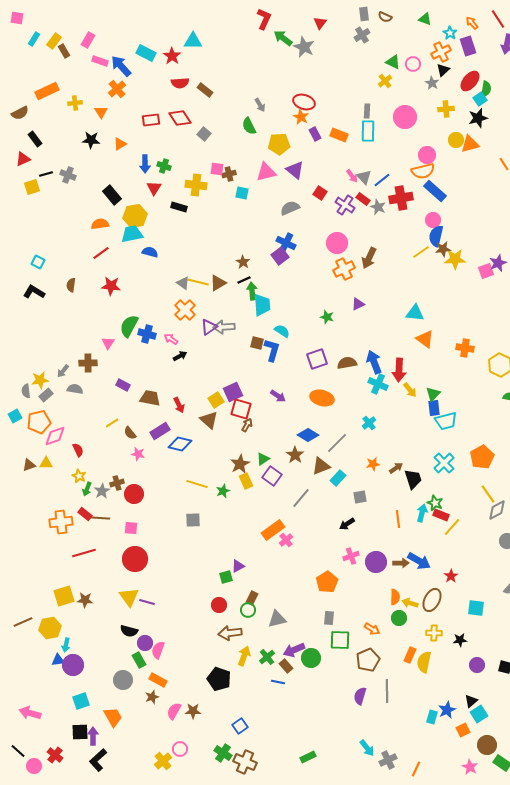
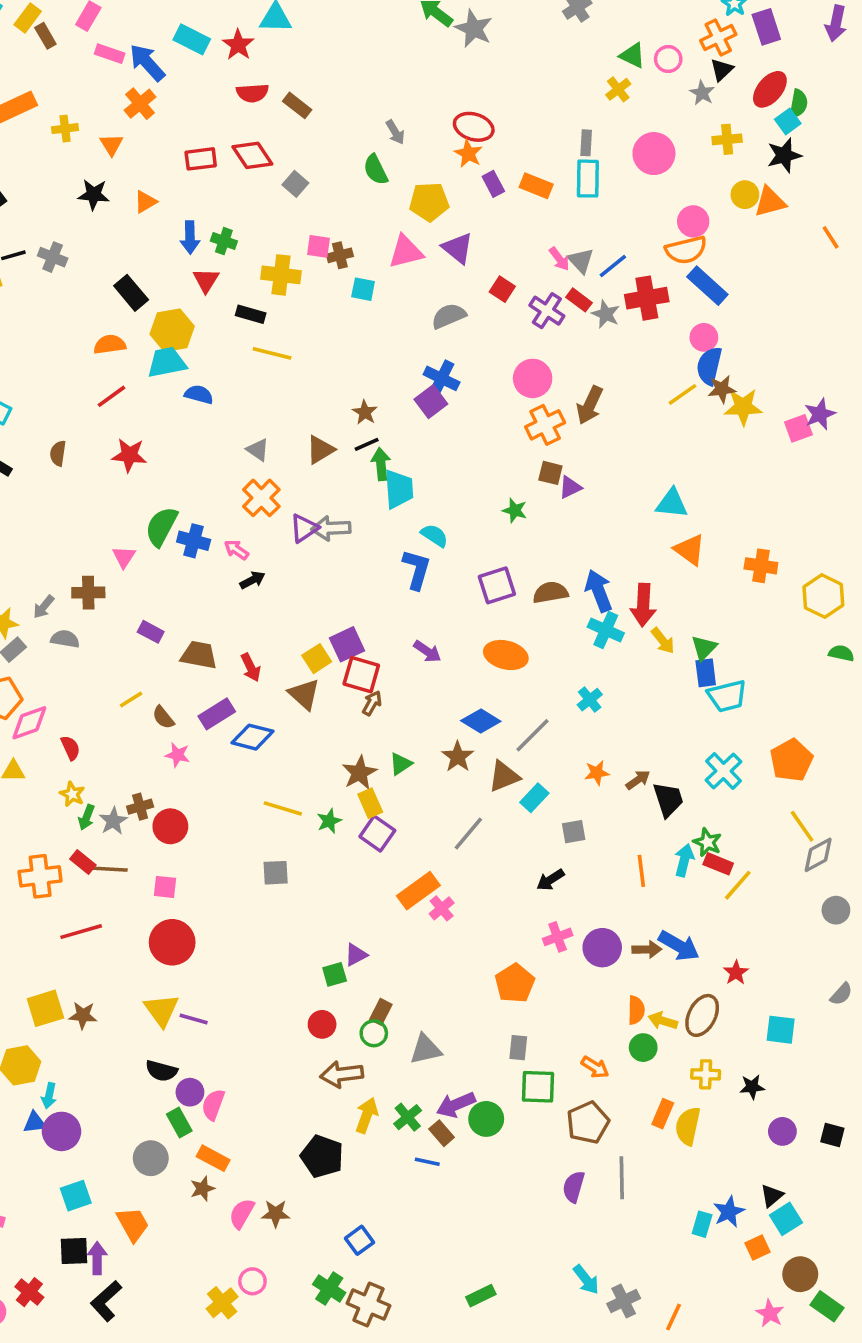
yellow line: (198, 282) -> (272, 353), moved
brown square: (257, 343) -> (550, 473), moved
purple square: (272, 476) -> (377, 833), moved

